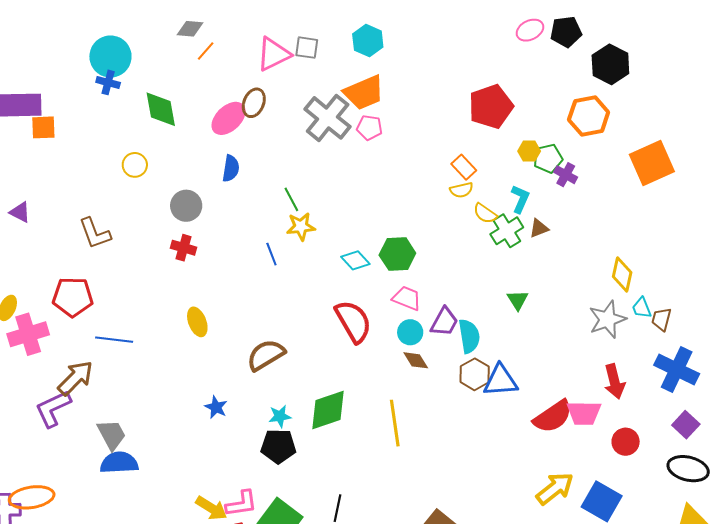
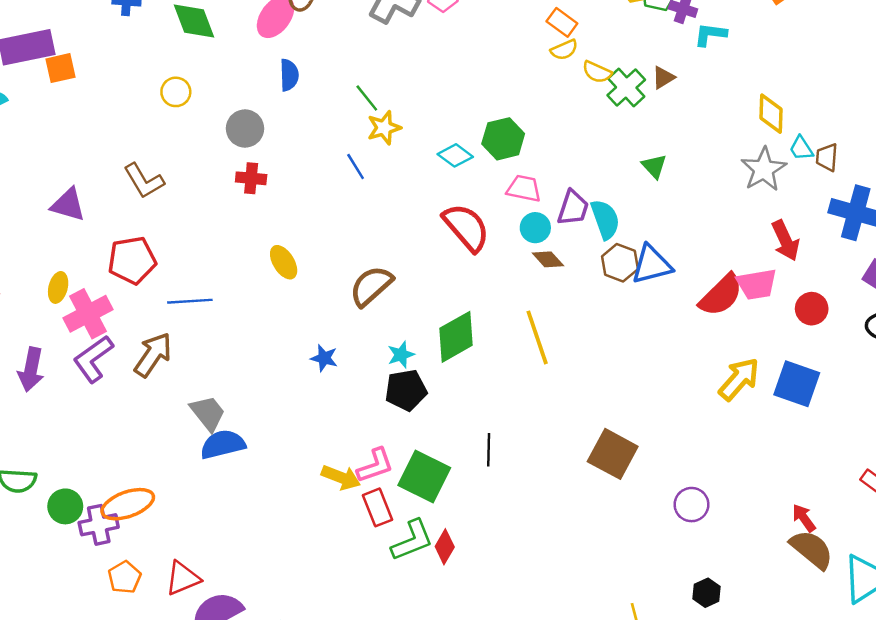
cyan L-shape: (520, 199) -> (710, 34), moved, turned -96
purple triangle: (20, 212) -> (68, 205), moved, size x1.4
purple L-shape: (53, 409) -> (93, 359), moved

